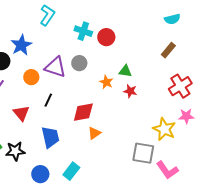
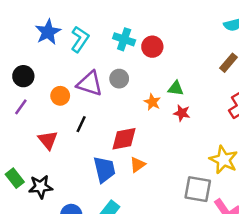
cyan L-shape: (47, 15) -> (80, 39), moved
blue star: (21, 45) -> (48, 32), moved
blue trapezoid: (50, 137) -> (104, 170), moved

